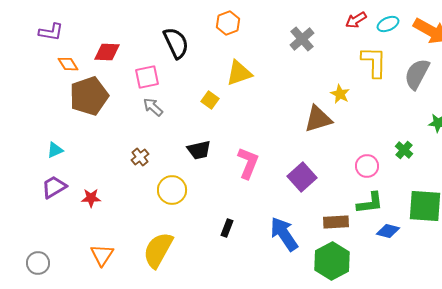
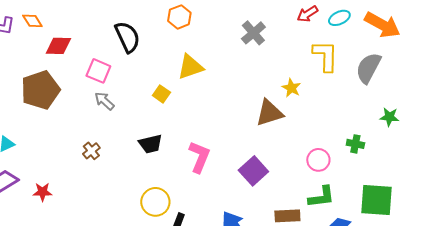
orange diamond: (68, 64) -> (32, 21), moved
pink square: (147, 77) -> (98, 71), turned 35
green cross: (404, 150) -> (355, 144), turned -30
yellow circle: (172, 190) -> (155, 202), moved

